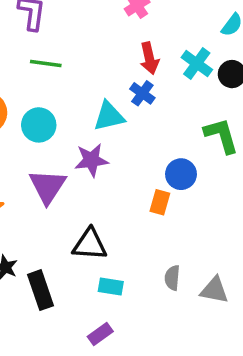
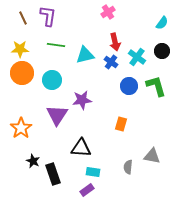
cyan cross: (197, 63) -> (137, 57), moved
cyan triangle: (109, 116) -> (85, 55), moved
blue circle: (181, 174) -> (129, 86), moved
gray triangle: (214, 290) -> (152, 156), moved
purple rectangle: (100, 334) -> (87, 190), moved

